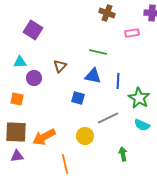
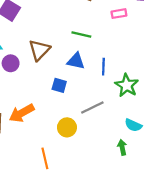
brown triangle: (60, 66) -> (39, 50), size x1.5
cyan semicircle: (142, 125) -> (133, 125), moved
orange arrow: (44, 137) -> (22, 113), moved
green arrow: (123, 154) -> (122, 147), moved

